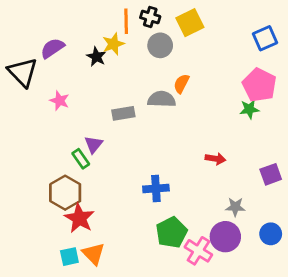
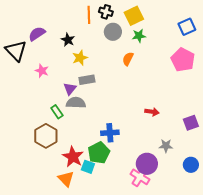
yellow star: (113, 44) -> (80, 58), moved
gray semicircle: (162, 99) -> (76, 103), moved
green star: (249, 109) -> (139, 36), moved
purple triangle: (94, 145) -> (70, 89), moved
red star: (79, 218) -> (73, 157), moved
green pentagon: (171, 232) -> (99, 153), moved
purple circle: (225, 237) -> (147, 164), moved
cyan square: (69, 257) -> (88, 167), moved, turned 32

